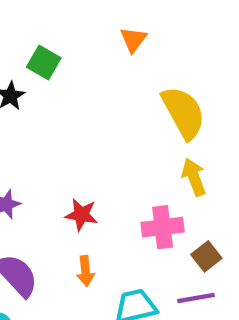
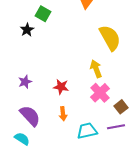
yellow arrow: (194, 177) -> (96, 69), moved
pink cross: (163, 227) -> (100, 93), turned -36

